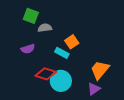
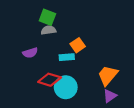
green square: (31, 16) -> (47, 17), moved
cyan rectangle: (62, 53) -> (67, 57), turned -32
purple triangle: (94, 89) -> (110, 96), moved

